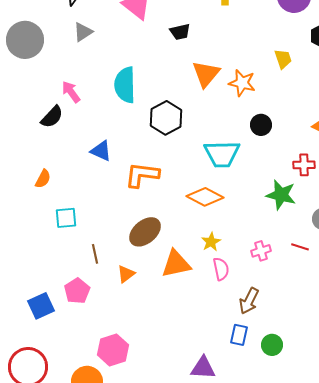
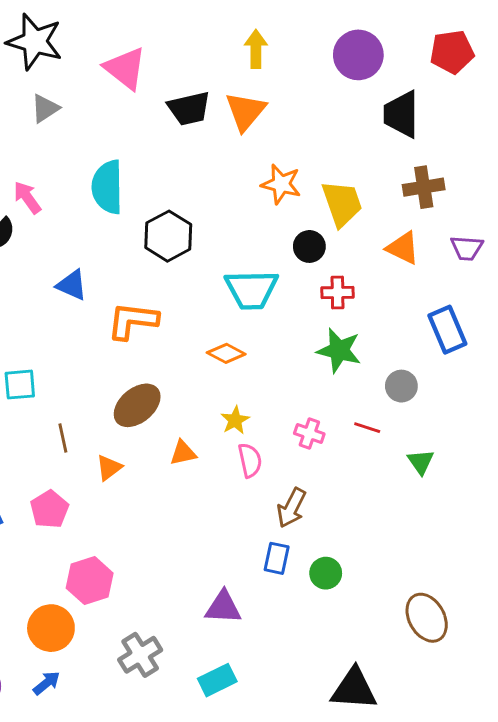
black trapezoid: (180, 32) -> (189, 108), size x1.4
yellow trapezoid: (283, 59) -> (342, 203), moved, size x1.6
orange triangle: (206, 74) -> (245, 111), moved
red cross: (304, 165) -> (338, 293), moved
orange diamond: (205, 197) -> (226, 353), size x0.7
pink cross: (261, 251) -> (309, 434), turned 36
orange triangle: (176, 264) -> (183, 453), size x0.6
pink pentagon: (77, 291) -> (50, 509), moved

